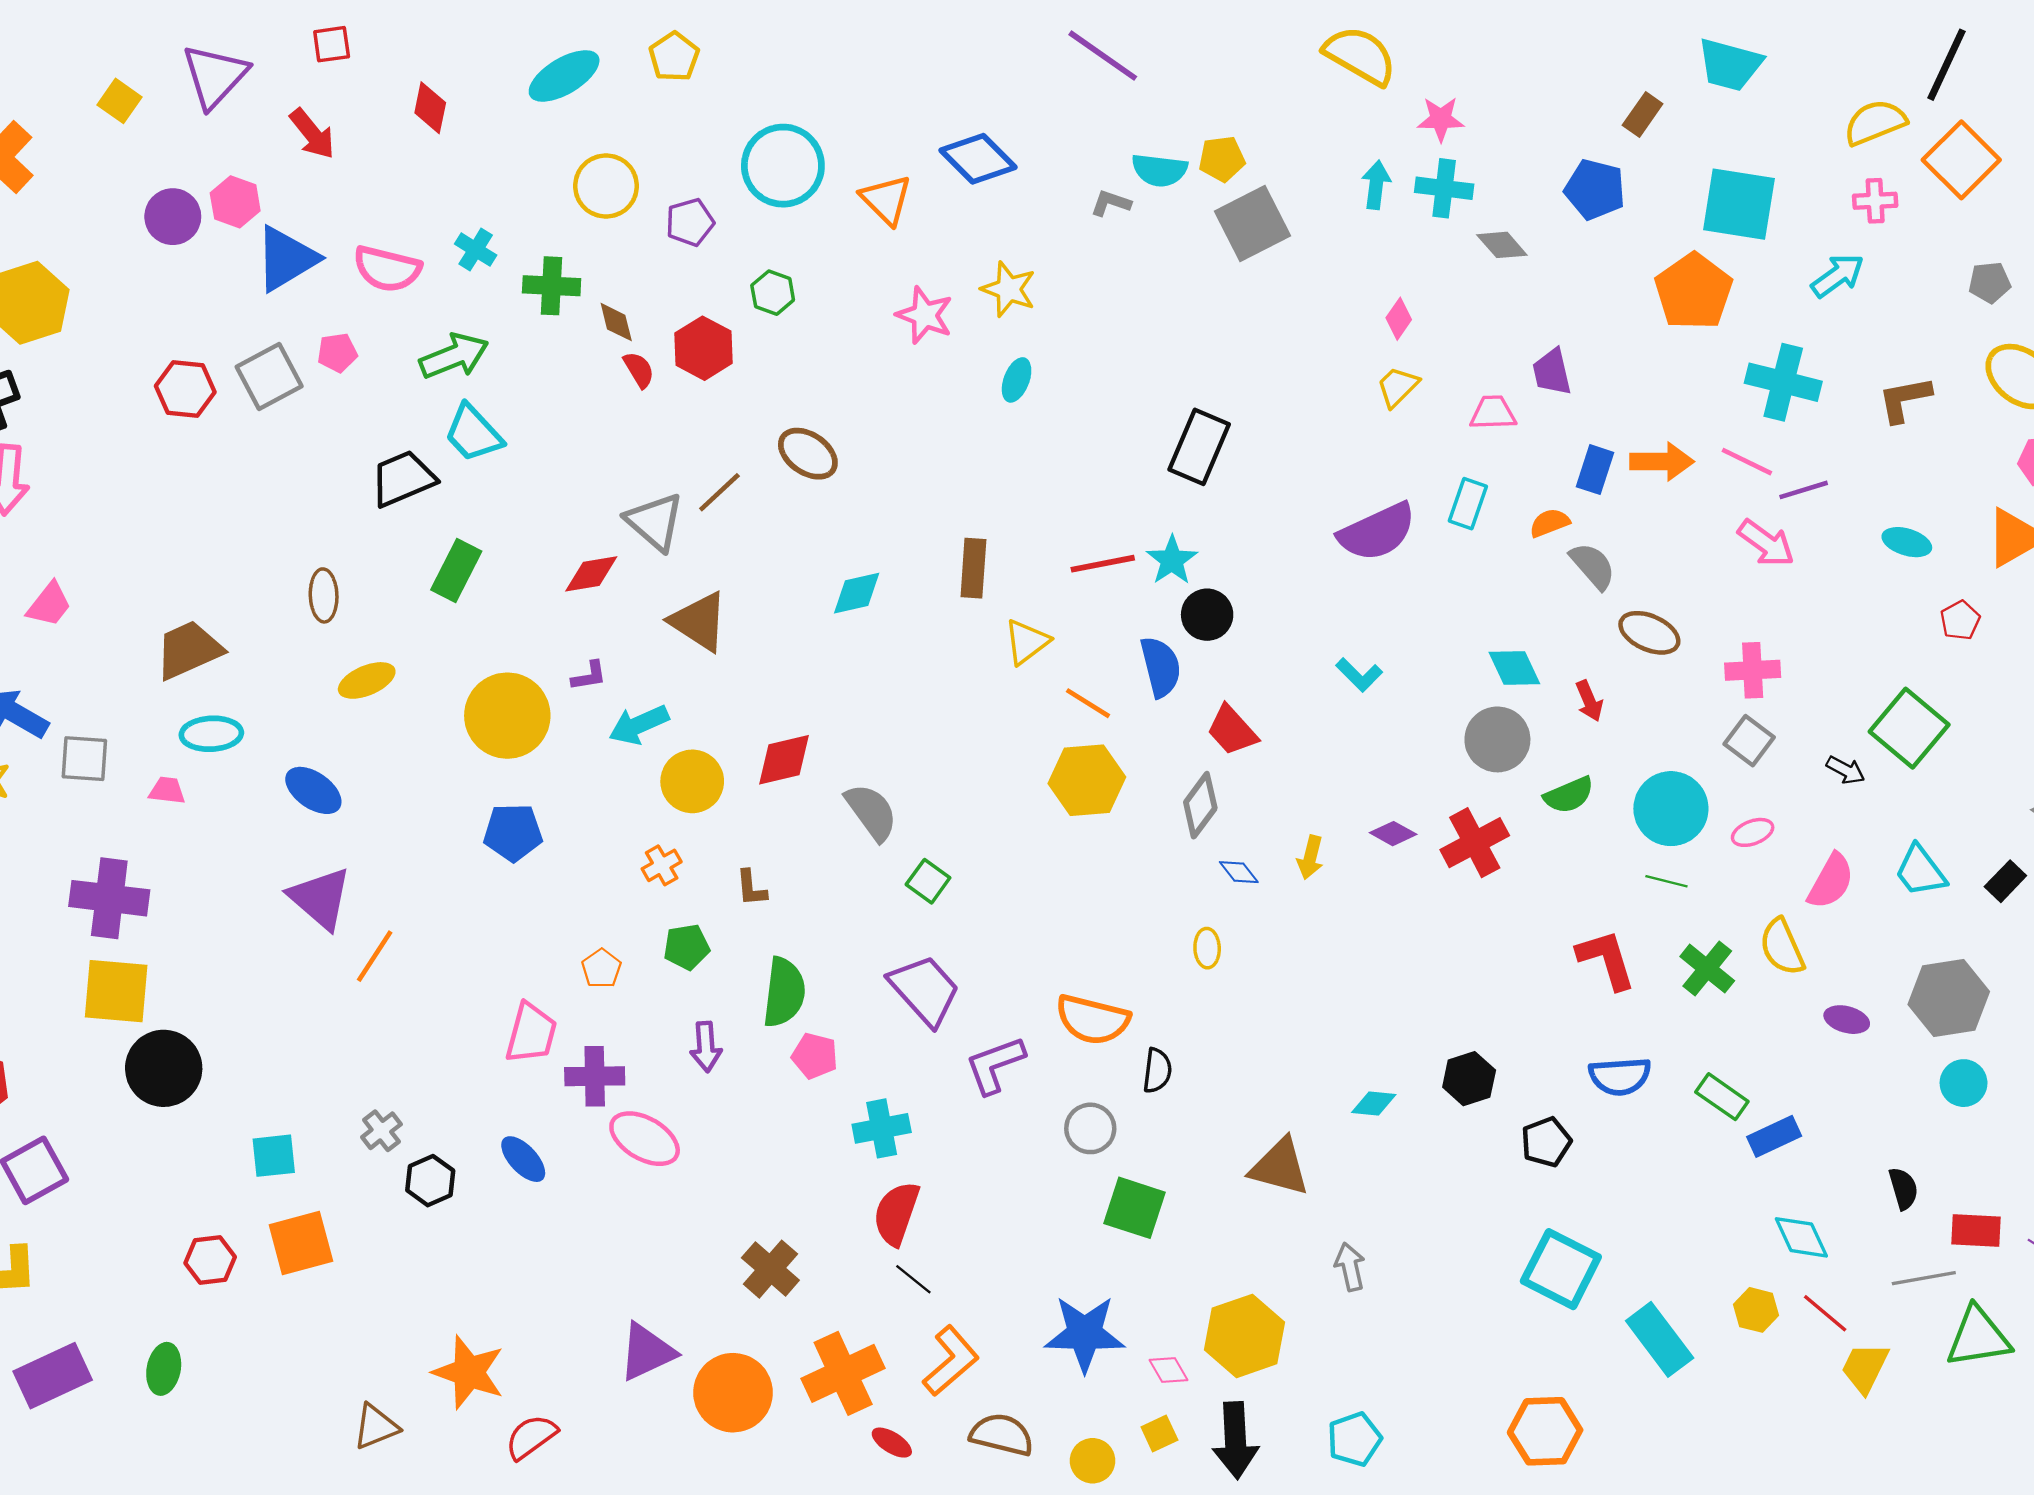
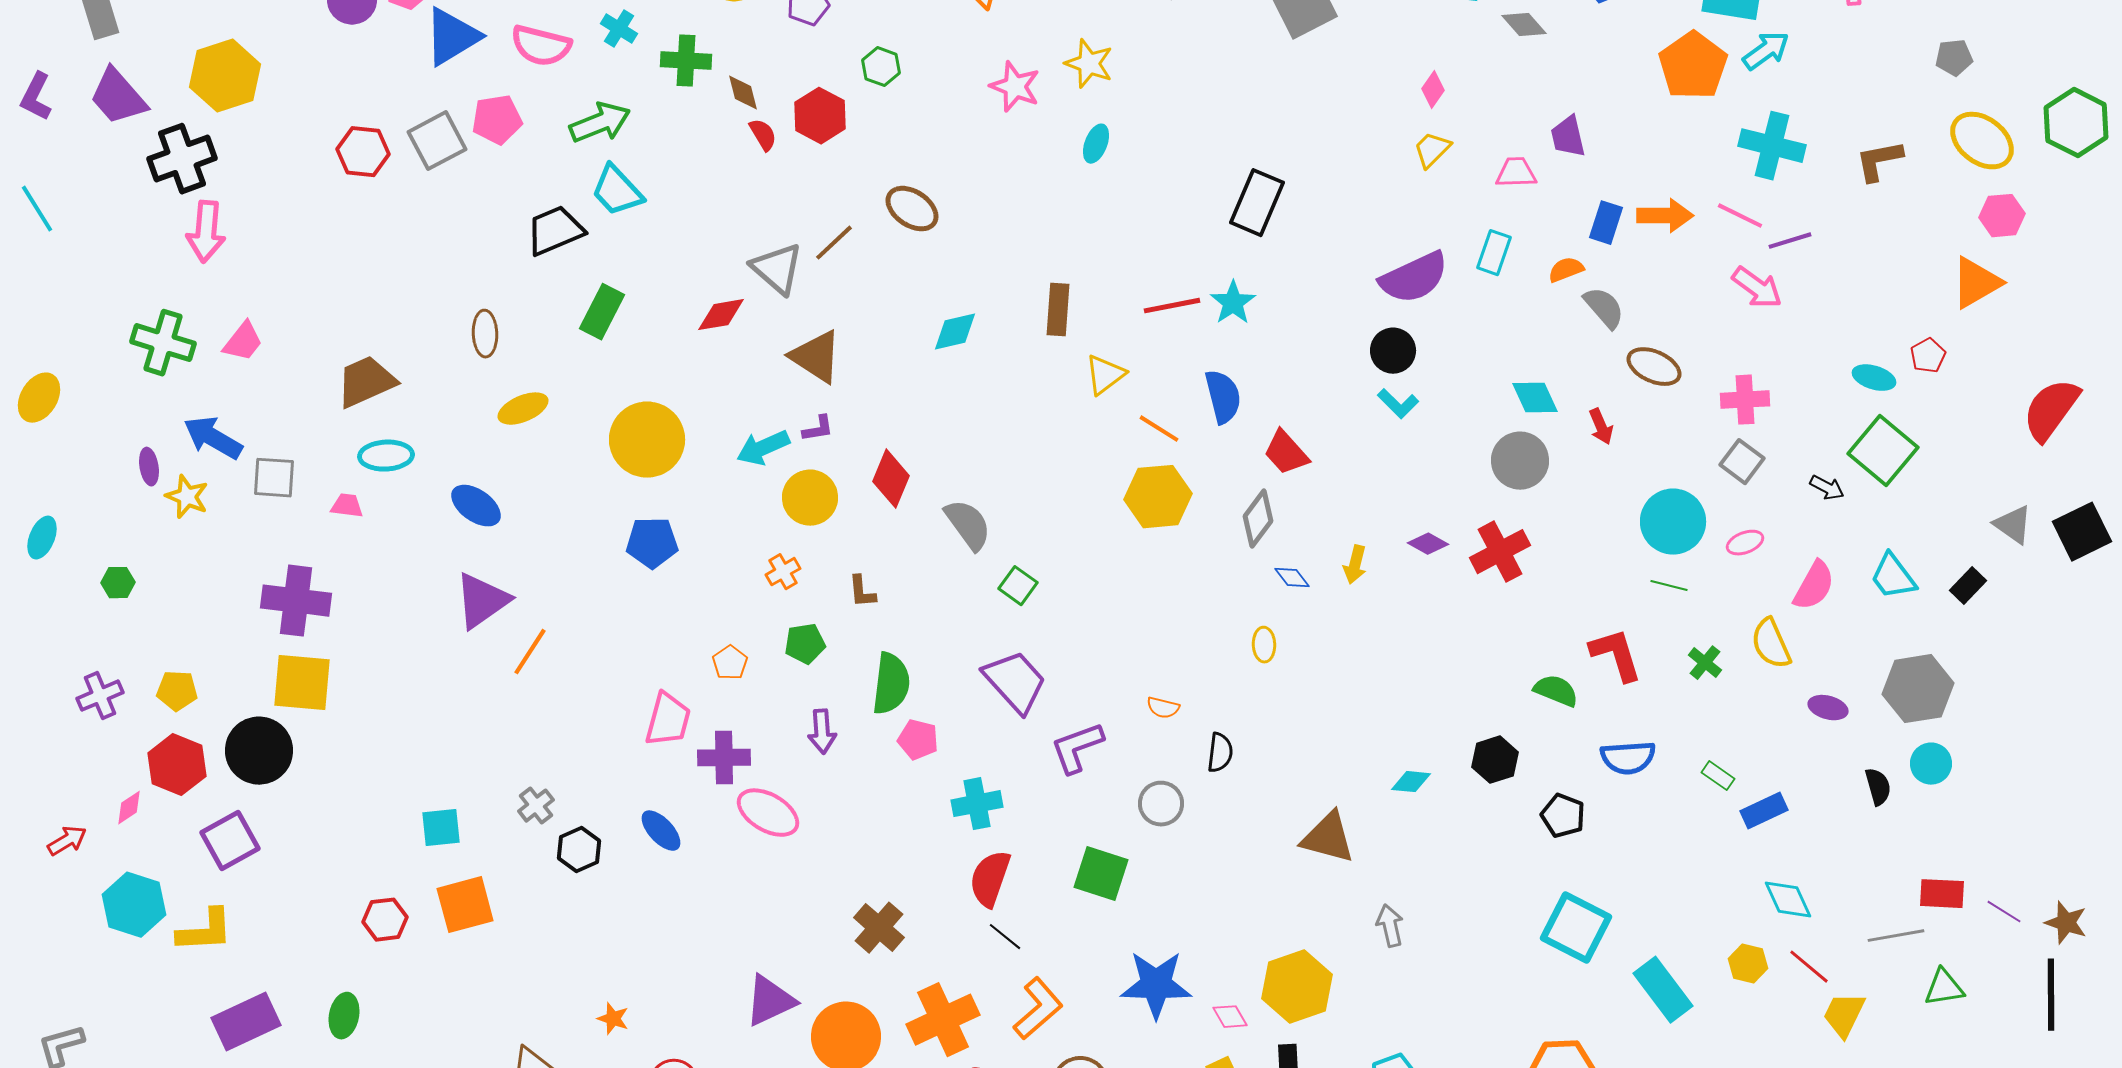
cyan arrow: (1838, 276) -> (1766, 51), moved
pink pentagon: (337, 353) -> (497, 120), size x1.4
cyan ellipse: (1907, 542) -> (1874, 378), moved
black circle: (1207, 615) -> (1393, 351), moved
purple L-shape: (589, 676) -> (818, 429), moved
red diamond: (784, 760) -> (891, 479), turned -54
green semicircle: (1569, 795) -> (1556, 691), moved, turned -135
purple triangle: (320, 898) -> (482, 601), turned 44
green cross: (1707, 969) -> (1705, 663), size x0.7
orange semicircle: (1093, 1020) -> (1163, 708), size x0.5
black circle: (164, 1068) -> (259, 751), moved
green rectangle: (1722, 1097) -> (1718, 776), size x0.7
black pentagon: (1546, 1142) -> (1563, 816), turned -30
black semicircle: (1903, 1189) -> (1878, 787), moved
green square: (1134, 1208) -> (1101, 874), moved
green triangle: (1978, 1337) -> (1944, 988), size x0.7
orange star: (469, 1372) -> (613, 1019), size x0.5

